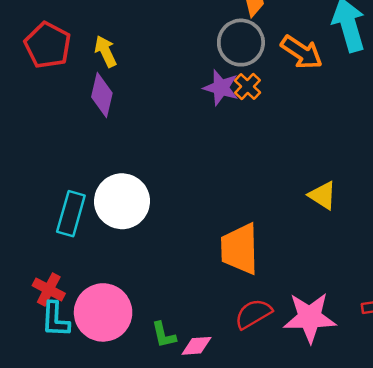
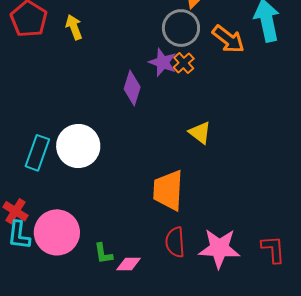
purple diamond: (102, 95) -> (132, 88), moved
yellow triangle: (323, 195) -> (200, 133), moved
red semicircle: (253, 314) -> (175, 242), turned -68

